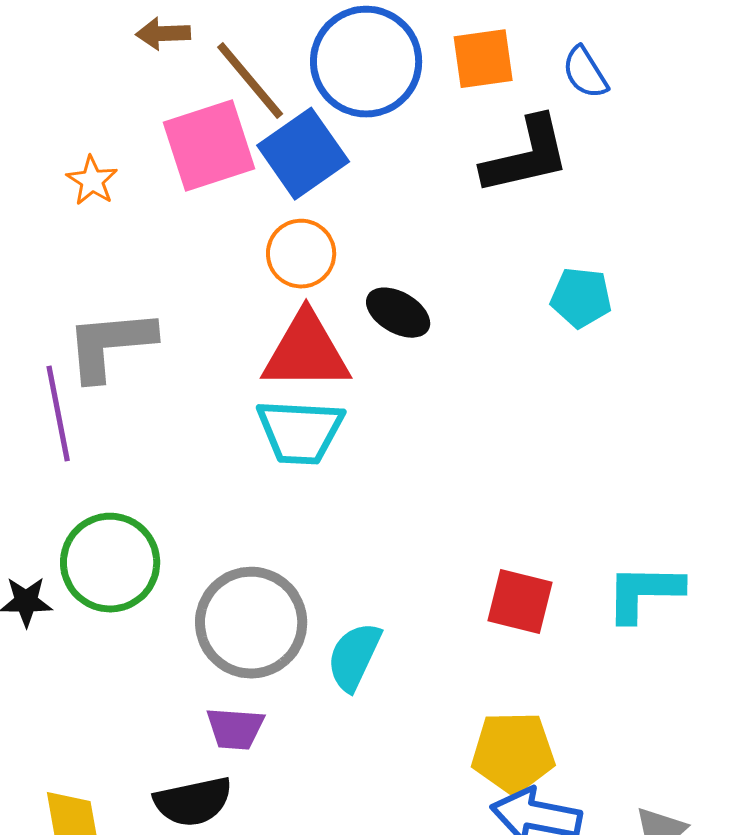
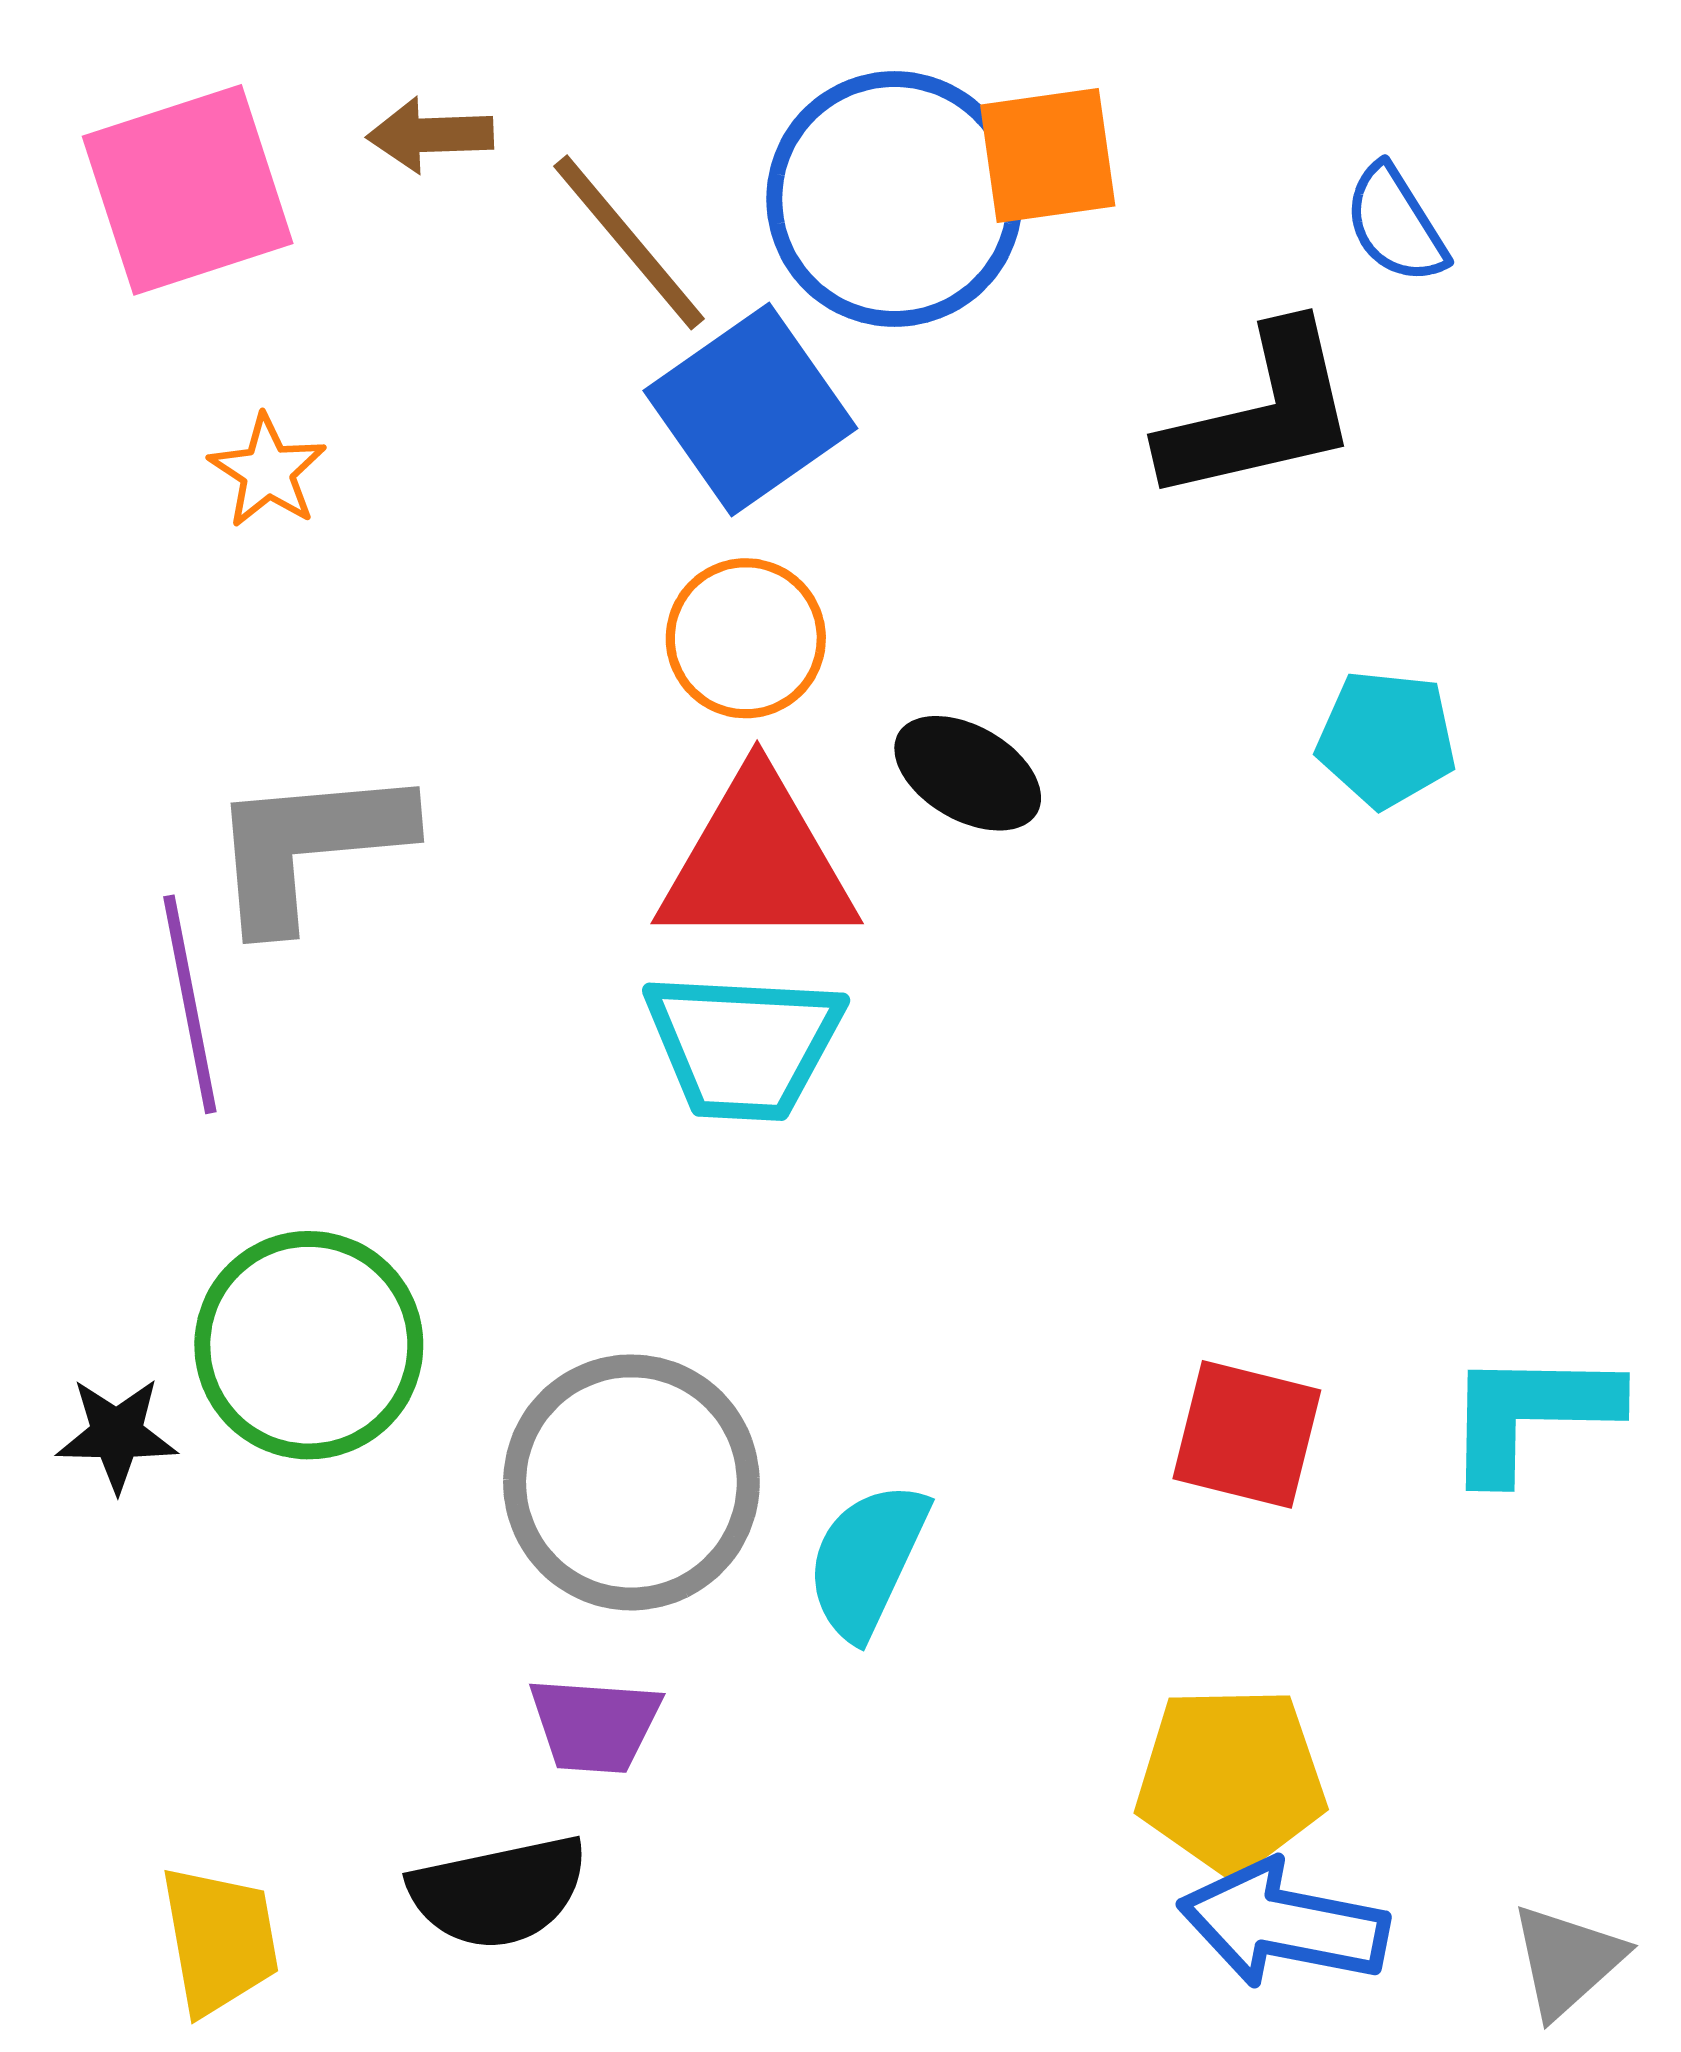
orange square: (483, 59) -> (1048, 156), moved
pink square: (209, 146) -> (188, 190), moved

